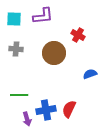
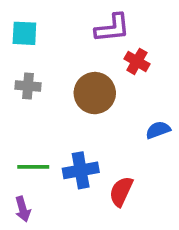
purple L-shape: (43, 16) -> (112, 28), moved
blue cross: (46, 110) -> (81, 170), moved
purple arrow: (27, 119) -> (23, 209), moved

